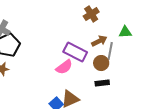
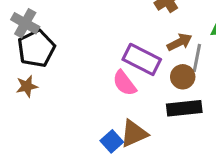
pink semicircle: (64, 67) -> (124, 83), turned 90
black rectangle: (102, 83) -> (184, 108), size x1.5

